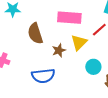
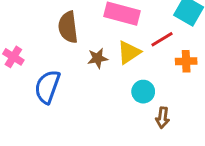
blue semicircle: (43, 76) -> (47, 87), moved, turned 105

